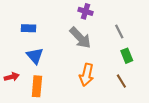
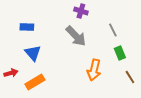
orange arrow: (87, 75) -> (94, 70), moved
brown line: (121, 81) -> (130, 77), moved
orange rectangle: (37, 86) -> (35, 82), turned 54

